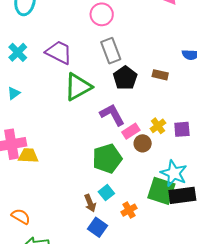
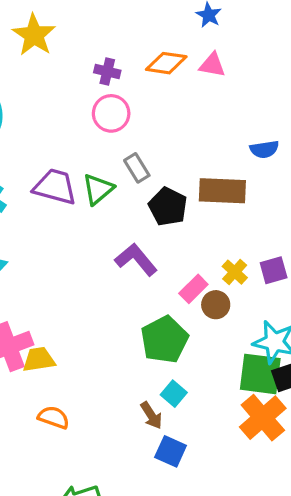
gray rectangle: (111, 51) -> (137, 168), size x0.7
brown rectangle: (160, 75) -> (222, 191), size x1.8
green triangle: (78, 87) -> (98, 189), moved, size x0.7
purple L-shape: (112, 115) -> (136, 259), moved
orange cross: (129, 210) -> (263, 418), moved, size x1.8
orange semicircle: (21, 216) -> (54, 417), moved

